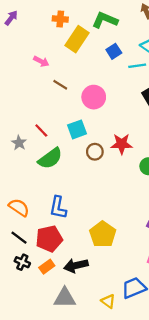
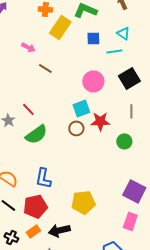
blue square: (114, 51) -> (93, 38), turned 32
pink circle: (94, 97) -> (93, 81), moved
cyan square: (77, 129) -> (81, 108), moved
yellow pentagon: (103, 234) -> (83, 202), turned 30
black cross: (22, 262) -> (11, 237), moved

